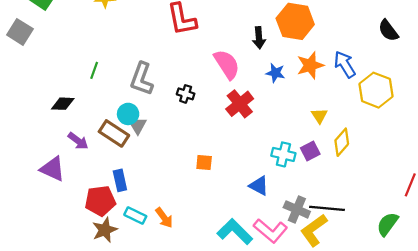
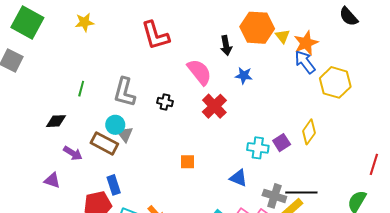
black semicircle: (388, 30) -> (349, 17), moved
orange star: (310, 65) -> (306, 43), moved
yellow triangle: (319, 116) -> (283, 36), moved
purple triangle: (53, 169) -> (52, 180), size x0.7

